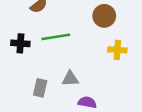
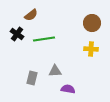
brown circle: (104, 16) -> (92, 23), moved
black cross: (20, 43) -> (17, 34), moved, turned 32

